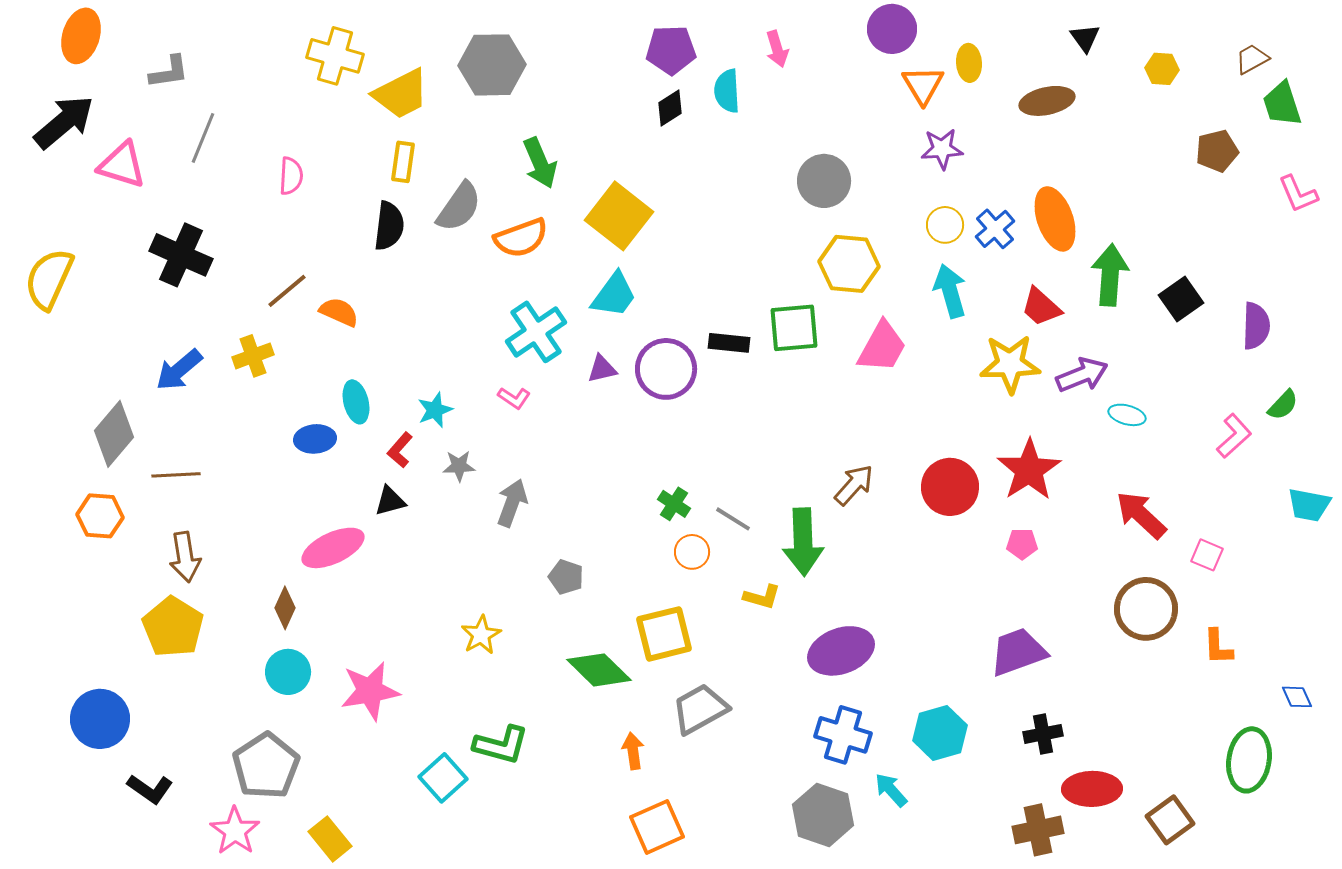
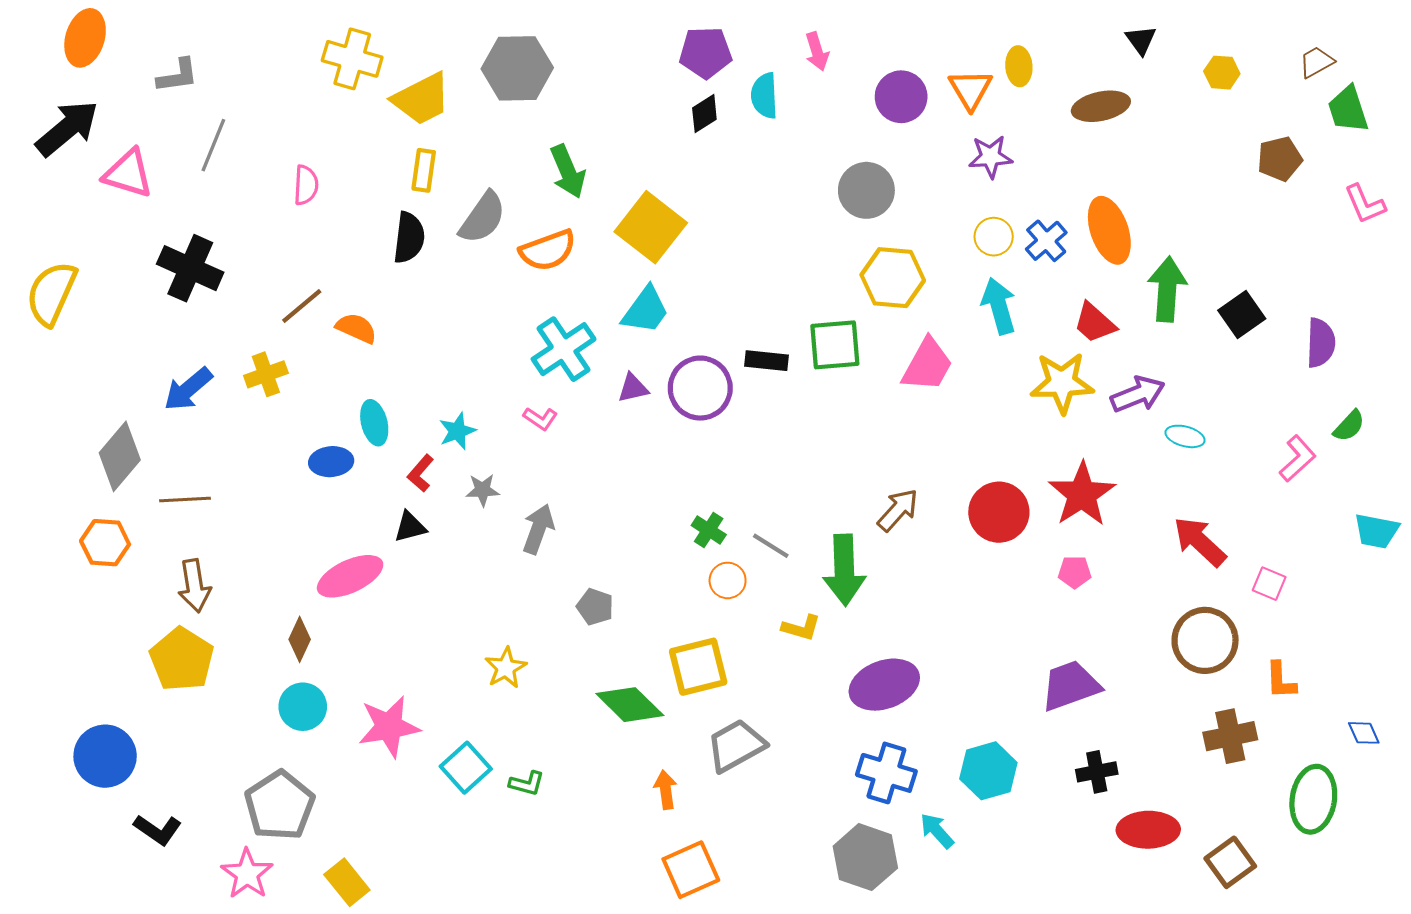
purple circle: (892, 29) -> (901, 97), moved
green L-shape: (501, 745) -> (527, 783), size x0.6
cyan square: (443, 778) -> (466, 768), moved
brown cross: (1038, 830) -> (1230, 736), moved

